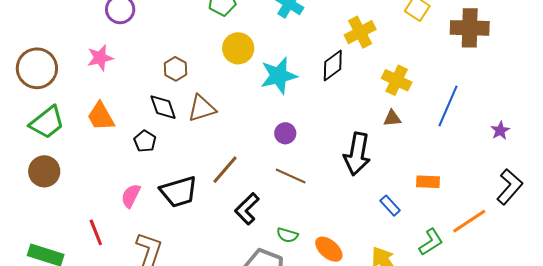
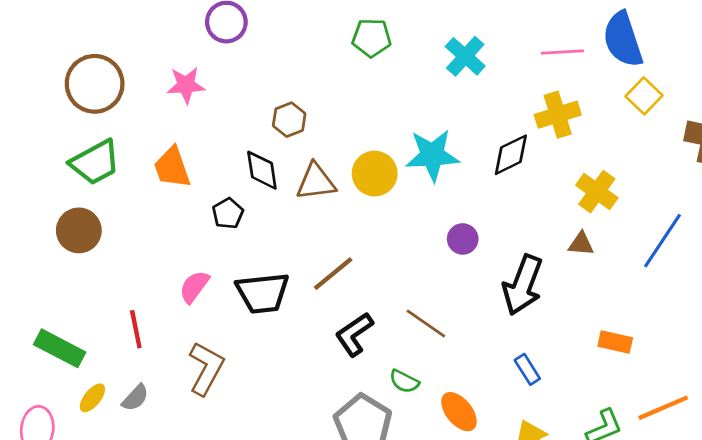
yellow circle: (238, 48) -> (375, 174), moved
purple circle: (285, 133) -> (463, 239), moved
brown line: (291, 176) -> (426, 324), moved
blue rectangle: (390, 206) -> (527, 369), moved

